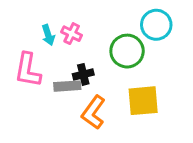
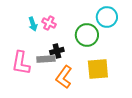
pink L-shape: (28, 70) -> (21, 63), moved

